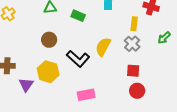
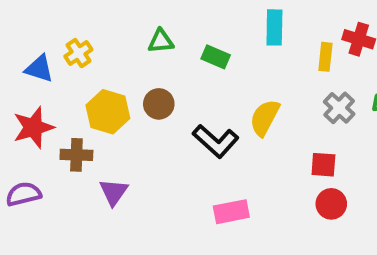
yellow rectangle: (134, 24) -> (325, 57), moved
gray cross: (132, 44) -> (339, 108), moved
yellow hexagon: (48, 72) -> (108, 112), moved

